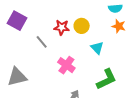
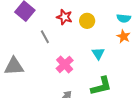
yellow circle: (82, 26) -> (87, 21), moved
red star: (62, 27) -> (64, 17), moved

